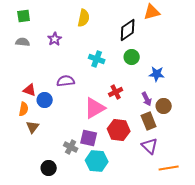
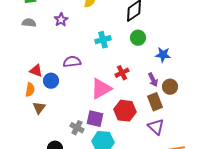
cyan cross: (97, 59) -> (103, 40), turned -35

